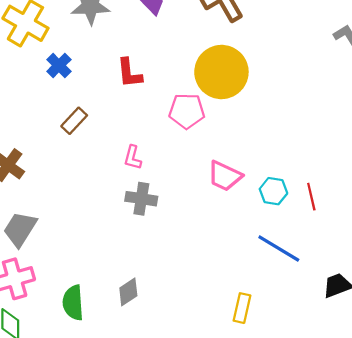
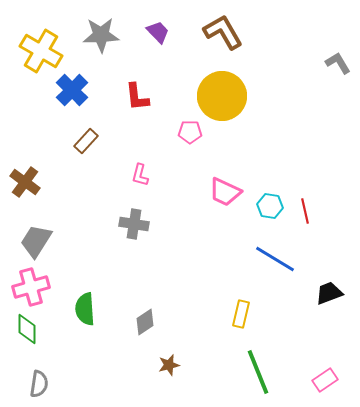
blue cross: (59, 65) -> (72, 90), size x1.4
pink pentagon: (187, 111) -> (190, 132), size x0.7
gray cross: (141, 199) -> (134, 224), moved
gray diamond: (128, 292) -> (145, 322), moved

